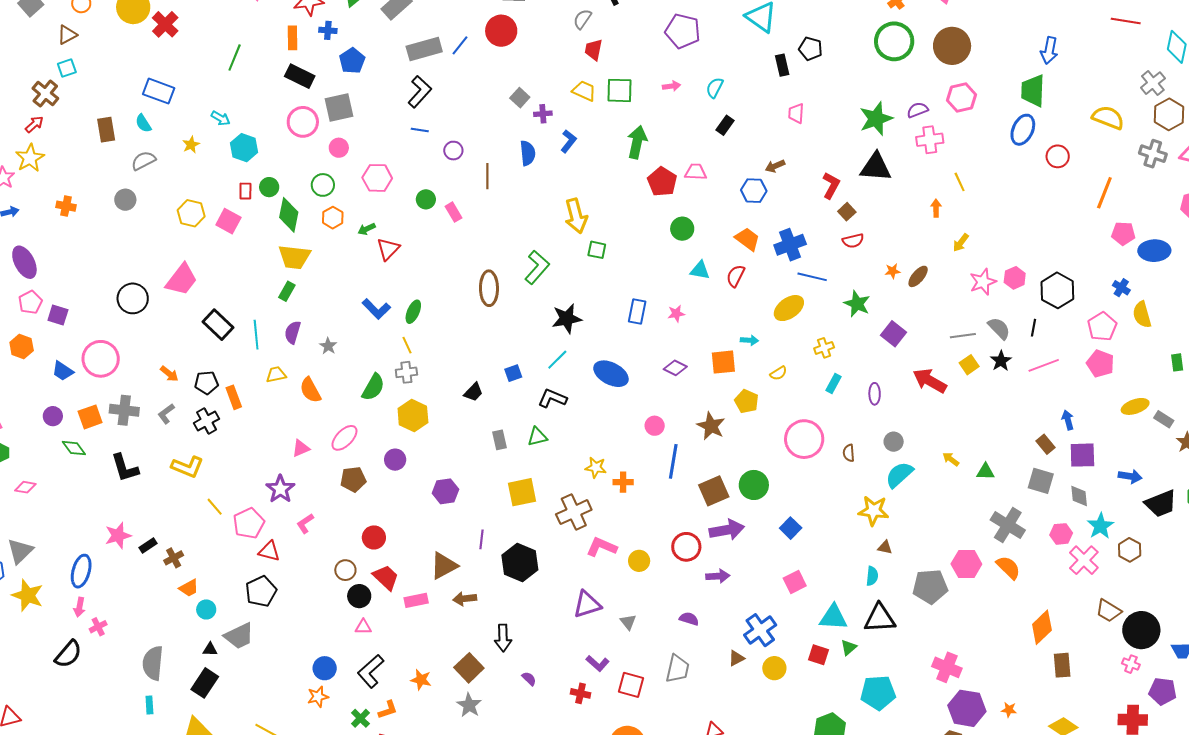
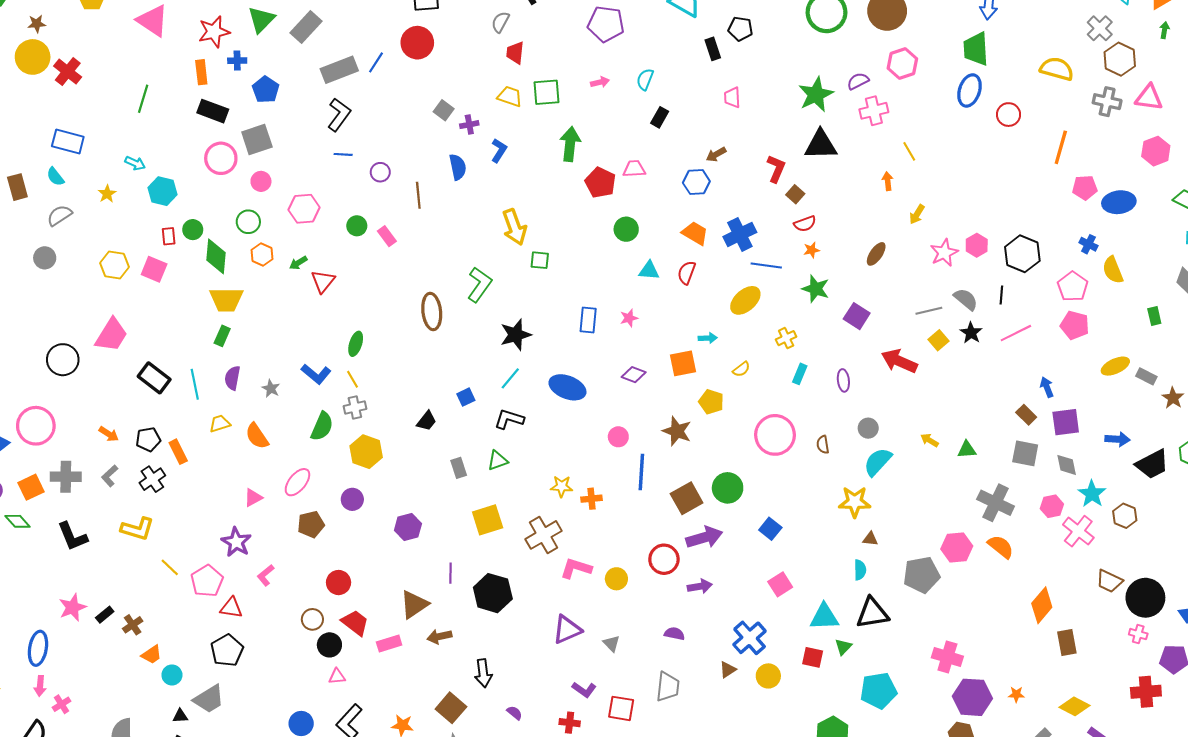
orange star: (893, 271) -> (812, 250), moved
blue L-shape: (376, 309) -> (316, 374), moved

